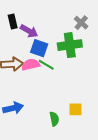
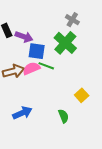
green cross: (70, 45) -> (65, 43), turned -30
yellow square: (75, 109) -> (82, 95), moved, turned -32

